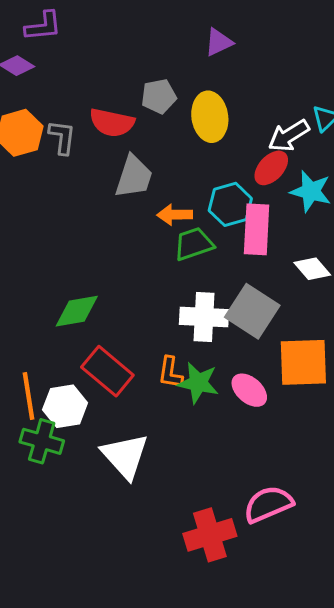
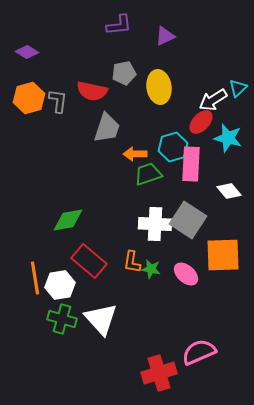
purple L-shape: (43, 26) -> (119, 25), moved
green star: (198, 383) -> (151, 269), size x0.7
green cross: (42, 441) -> (62, 319), moved

